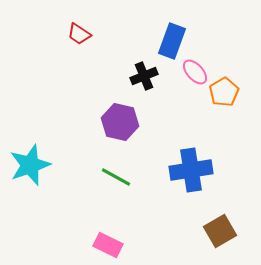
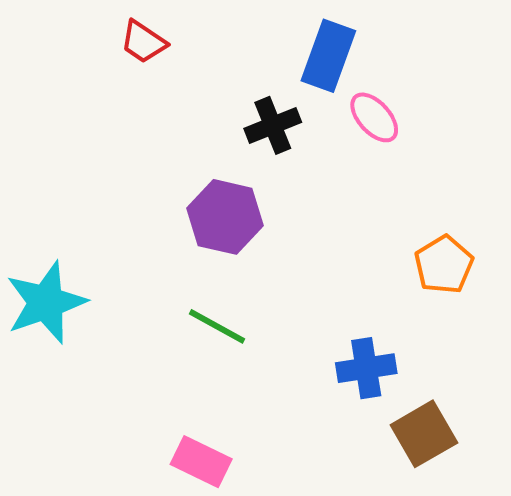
orange pentagon: (224, 92) -> (444, 265), moved
blue cross: (191, 170) -> (366, 368), moved, size x0.7

